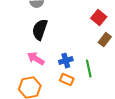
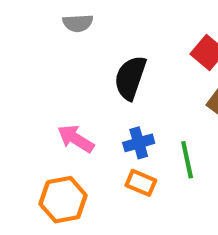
black semicircle: (40, 30) -> (130, 78), moved

